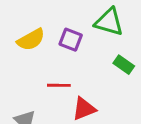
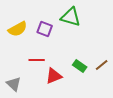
green rectangle: (124, 65) -> (80, 66), moved

